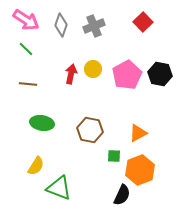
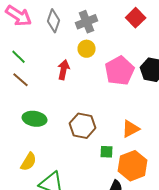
green line: (26, 49) -> (19, 57), moved
yellow circle: (93, 69) -> (87, 49), moved
brown line: (28, 84) -> (21, 80), turned 36

